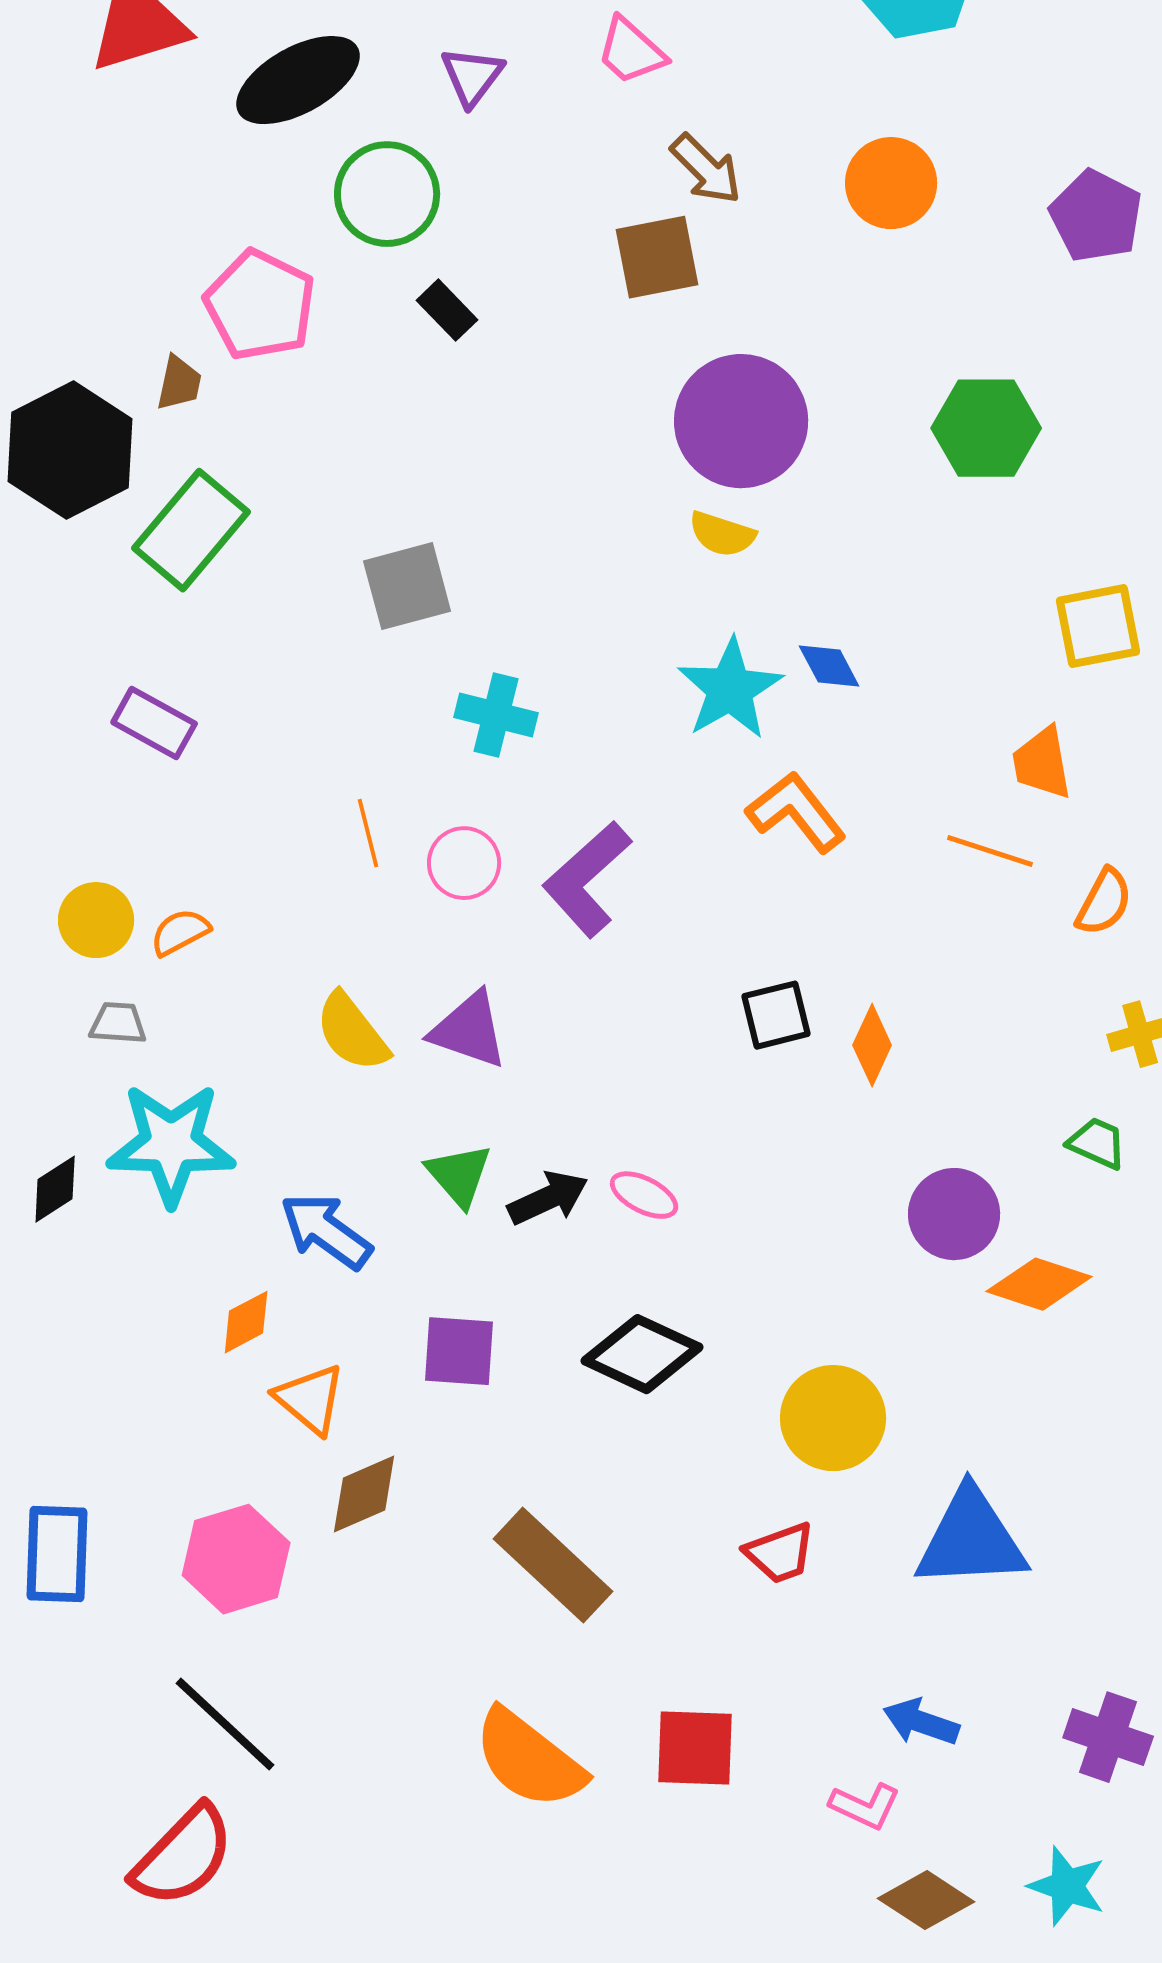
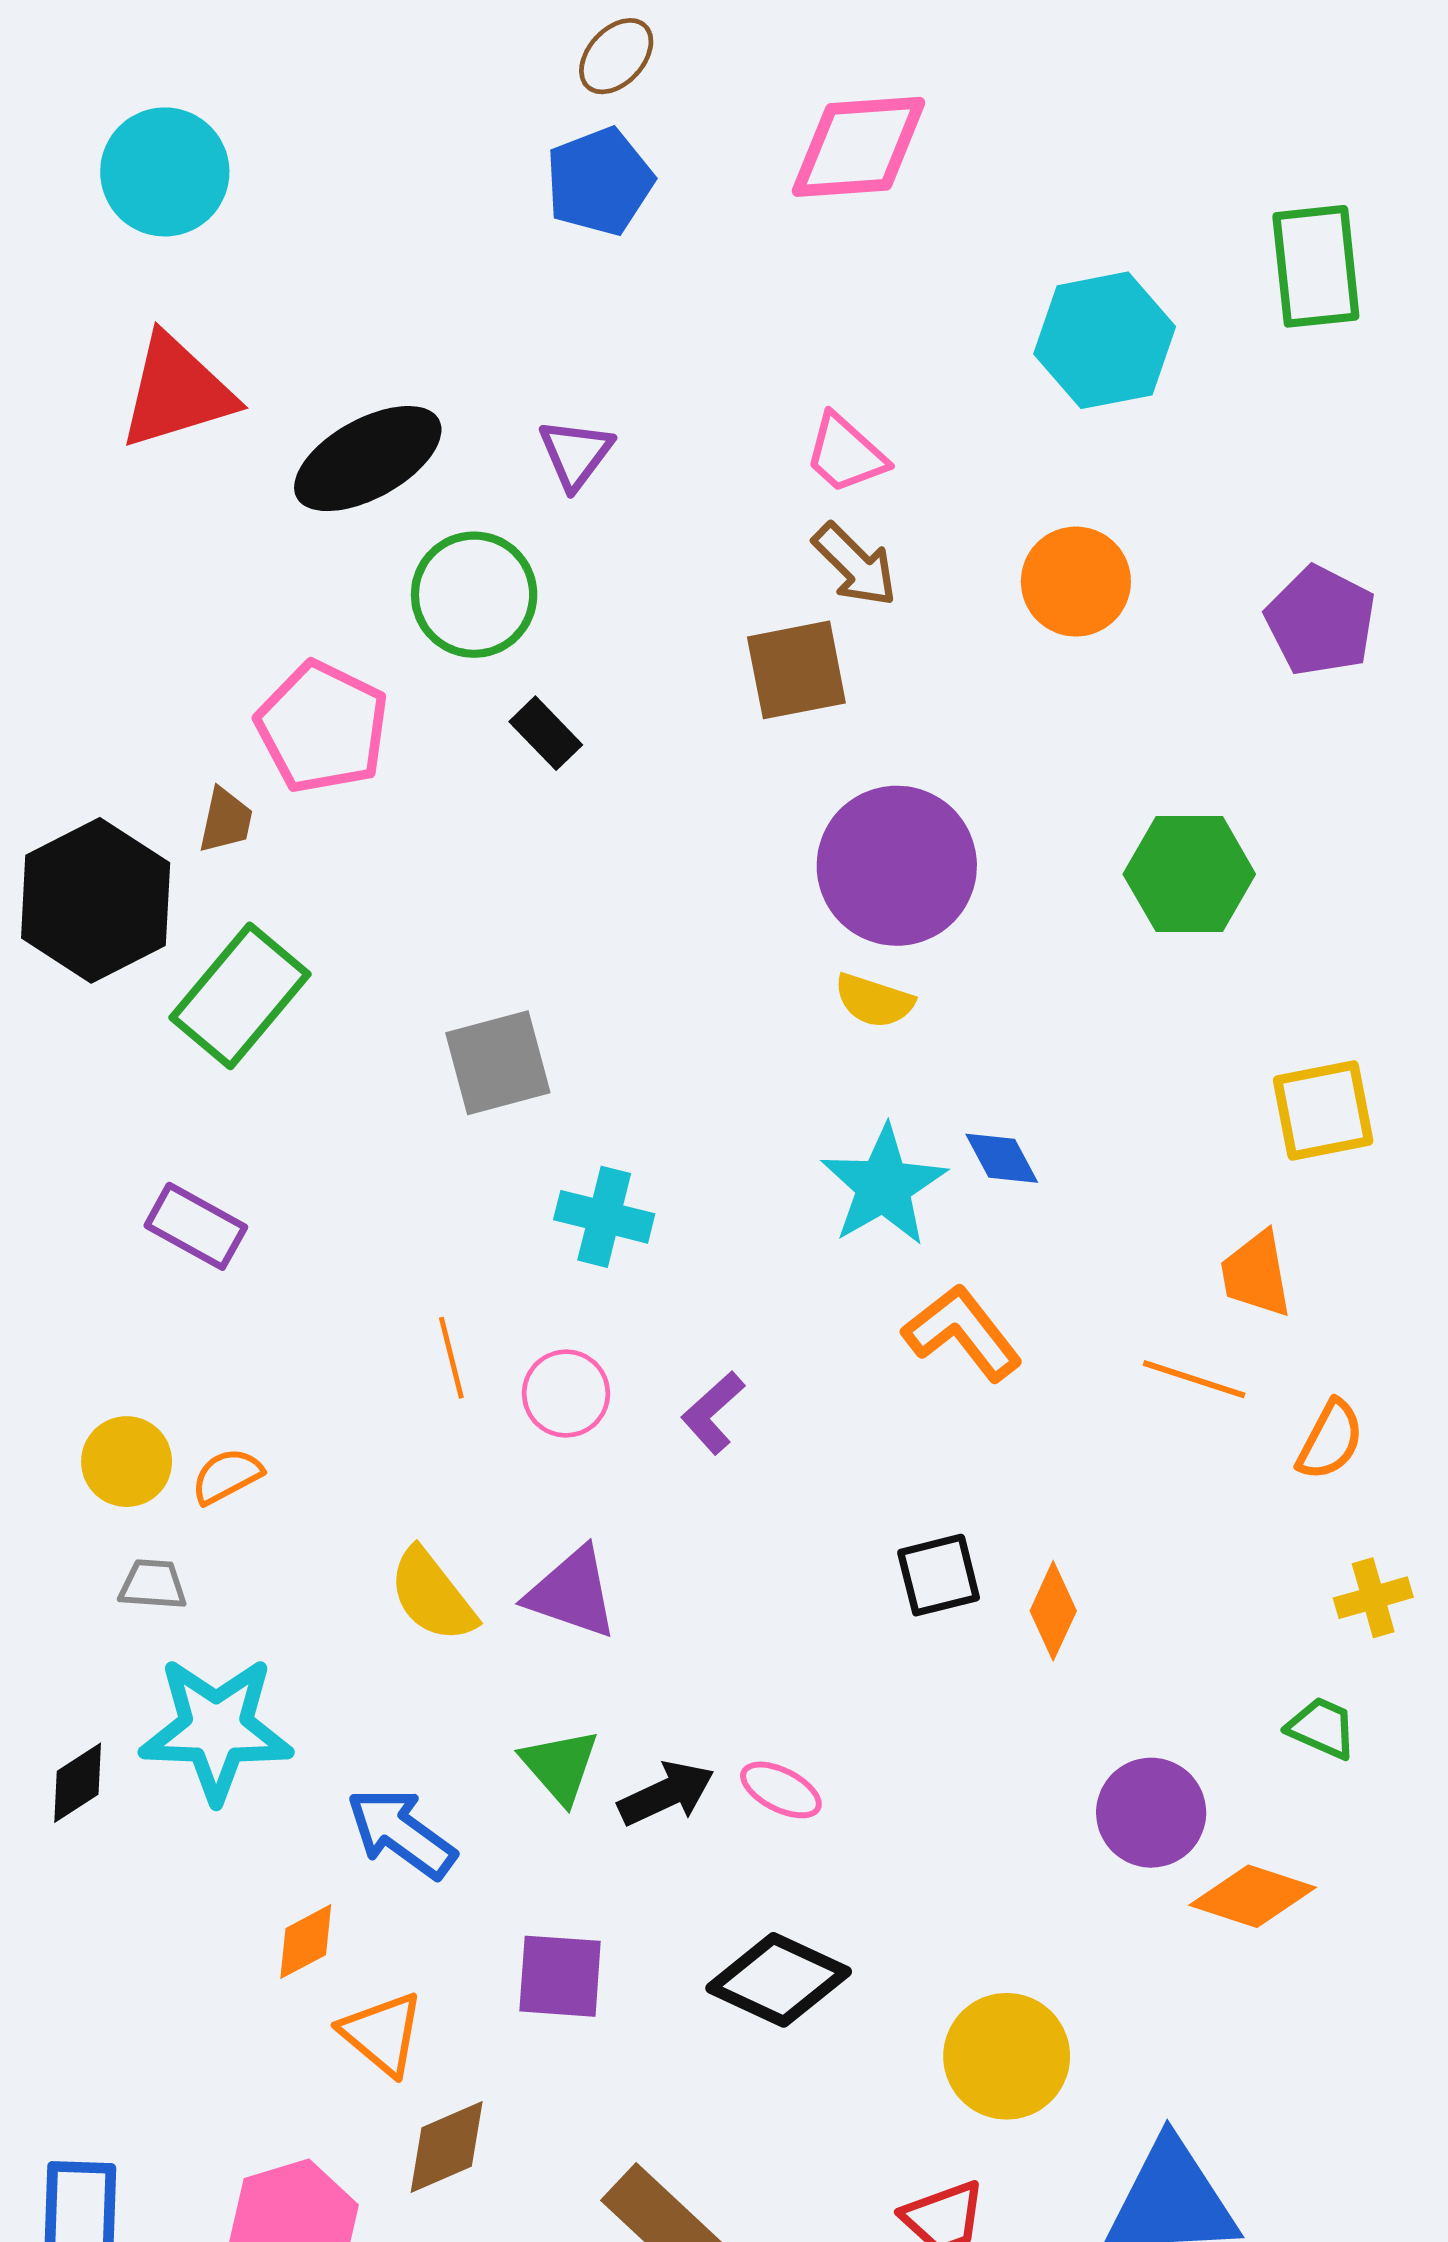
pink trapezoid: (631, 51) -> (845, 454), moved
purple L-shape: (587, 879) -> (713, 1413), size x0.6

